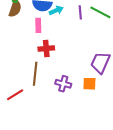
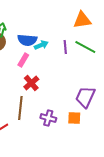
pink rectangle: (38, 25) -> (23, 60), turned 32
red cross: (46, 49) -> (31, 83), turned -35

